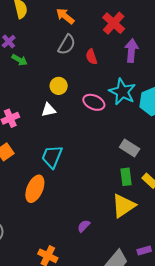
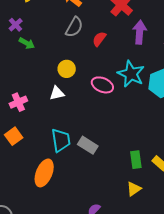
red semicircle: (91, 57) -> (99, 39), turned 56
gray rectangle: (130, 148) -> (88, 145), moved
cyan trapezoid: (52, 157) -> (61, 140), turned 150
yellow triangle: (123, 206) -> (134, 189), size x0.6

